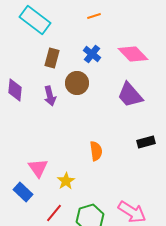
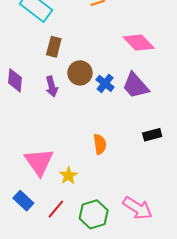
blue cross: (92, 54) -> (105, 83), moved
pink triangle: (38, 168) -> (39, 162), size x1.4
blue rectangle: (23, 192) -> (23, 201), moved

